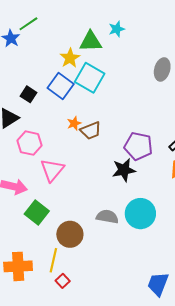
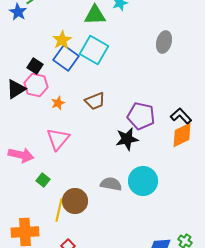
yellow star: (70, 58) -> (62, 40), moved
orange star: (74, 123) -> (58, 103), moved
pink hexagon: (30, 143) -> (36, 85), moved
green square: (37, 213) -> (43, 180), size x0.6
yellow line: (53, 260) -> (59, 210), moved

